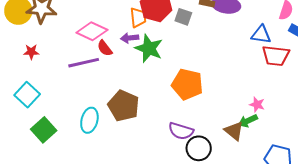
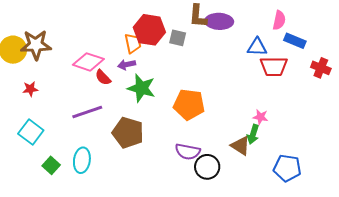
green star: (149, 48) -> (141, 88), moved
purple line: (84, 63) -> (87, 112), moved
cyan ellipse: (89, 120) -> (82, 160), moved
green arrow: (248, 121) -> (253, 134), turned -42
green square: (44, 130) -> (51, 165), size x0.7

